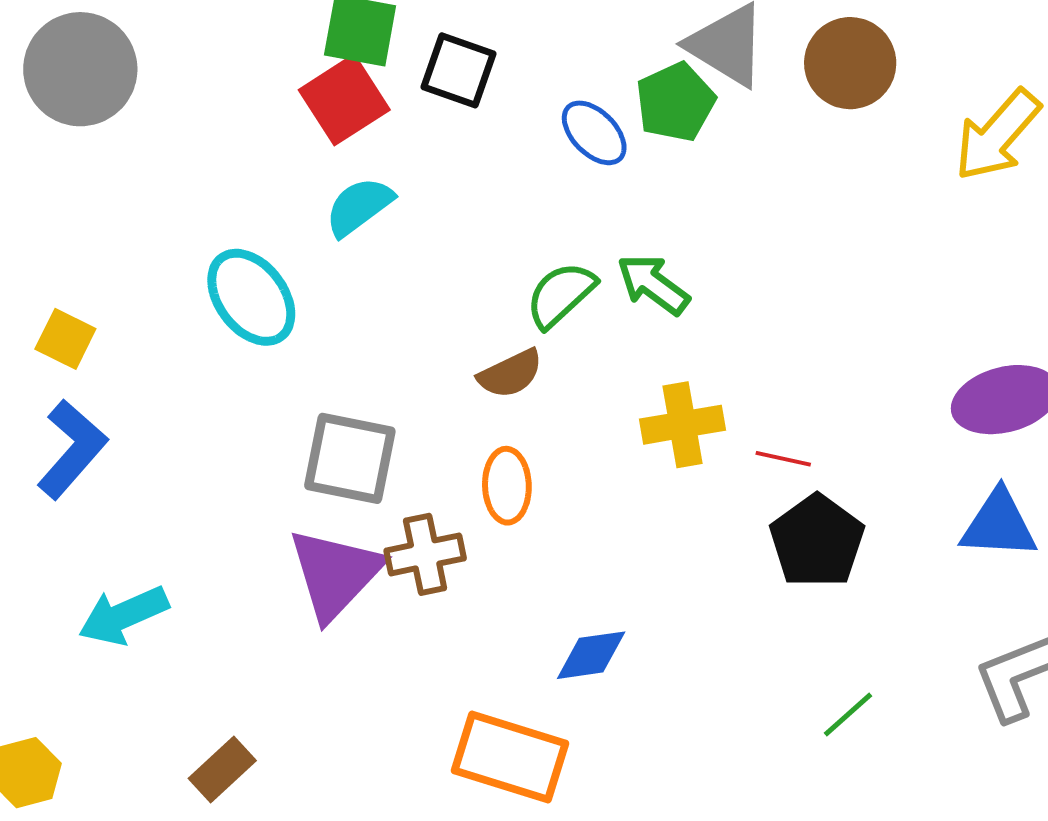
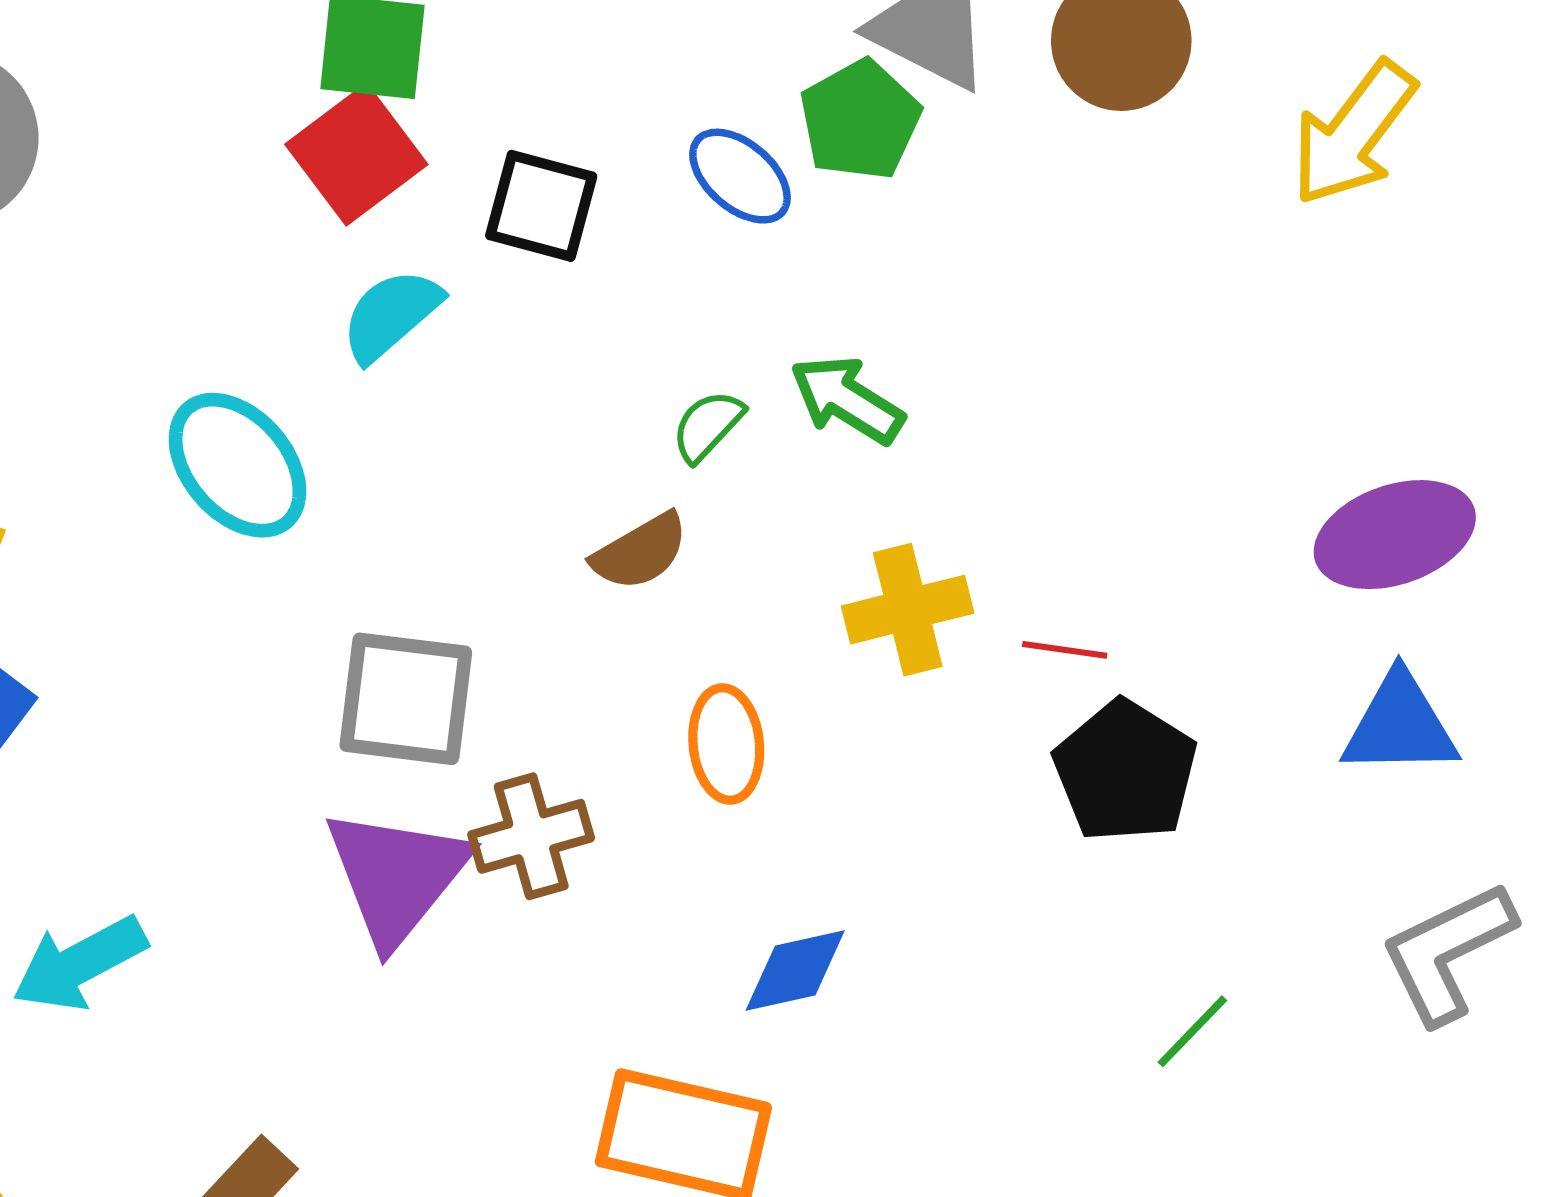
black square: (459, 70) -> (541, 206), moved
green semicircle: (561, 295) -> (708, 426), size x0.7
orange ellipse: (507, 486) -> (726, 744), moved

